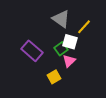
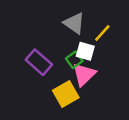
pink triangle: (69, 61) -> (84, 74), size x1.5
yellow square: (54, 77) -> (66, 94), size x1.5

